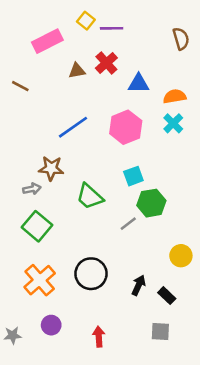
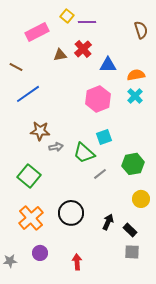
blue line: (73, 127) -> (28, 94), moved
gray arrow: (32, 189) -> (56, 147), moved
green trapezoid: (90, 197) -> (84, 153), moved
green hexagon: (151, 203) -> (133, 164), moved
gray square: (160, 332) -> (132, 252), moved

